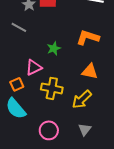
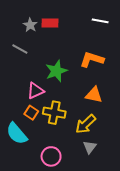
green star: (54, 48) -> (56, 71), size x1.5
orange square: (17, 84) -> (31, 113), moved, turned -32
gray triangle: (85, 129) -> (90, 147), moved

